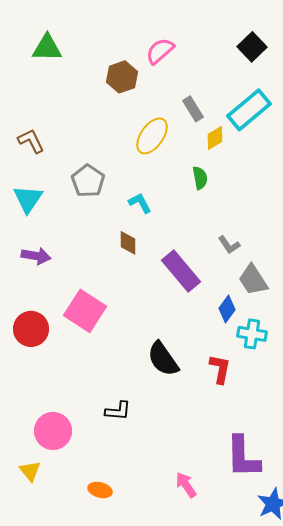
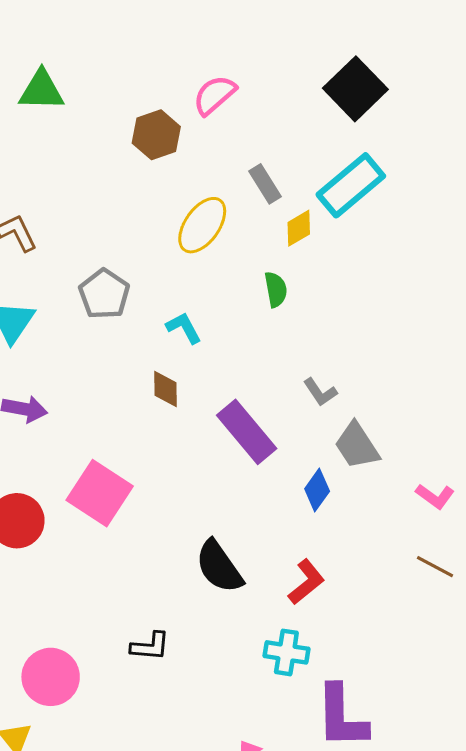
black square: (252, 47) -> (355, 89), size x1.4
cyan cross: (252, 334) -> (286, 652), moved
red L-shape: (220, 369) -> (306, 582), turned 40

